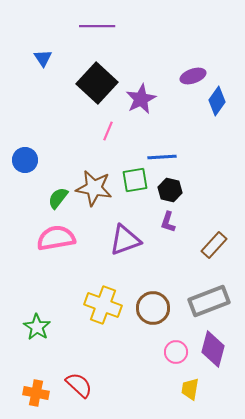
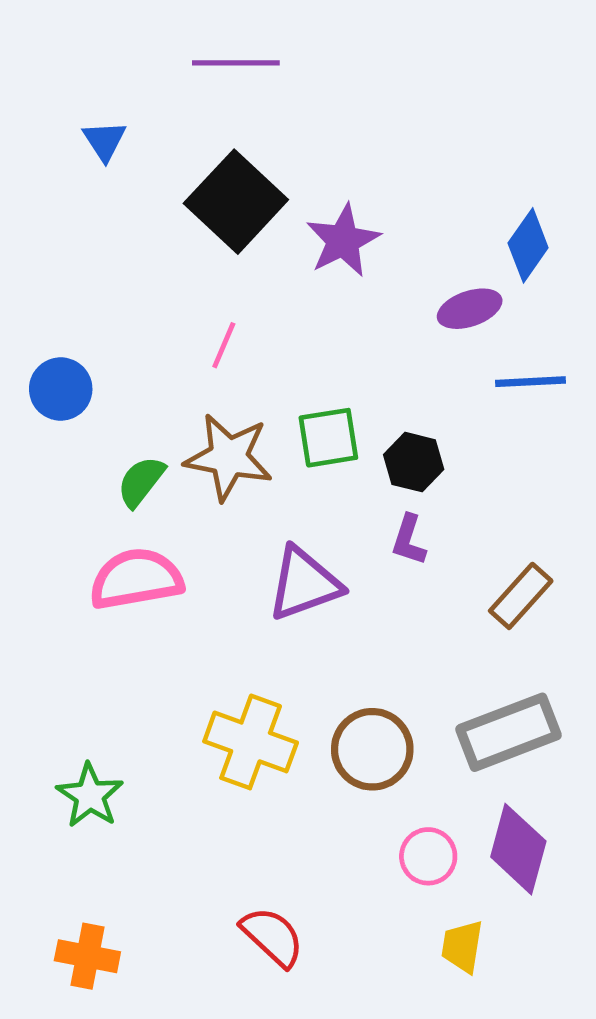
purple ellipse: (193, 76) -> (470, 309), moved
pink line: (108, 131) -> (224, 345), moved
blue line: (162, 157) -> (530, 382), moved
red semicircle: (79, 385) -> (272, 937), moved

